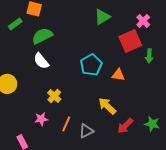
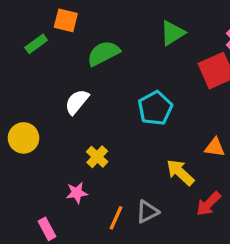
green semicircle: (42, 36) -> (103, 53), moved
white semicircle: (41, 61) -> (77, 102), turned 78
orange triangle: (118, 75) -> (215, 147), moved
orange line: (66, 124) -> (116, 218), moved

